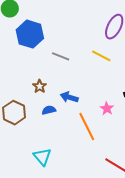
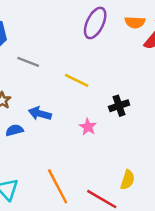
yellow line: (101, 56) -> (77, 80), moved
orange line: (87, 126) -> (58, 186), moved

